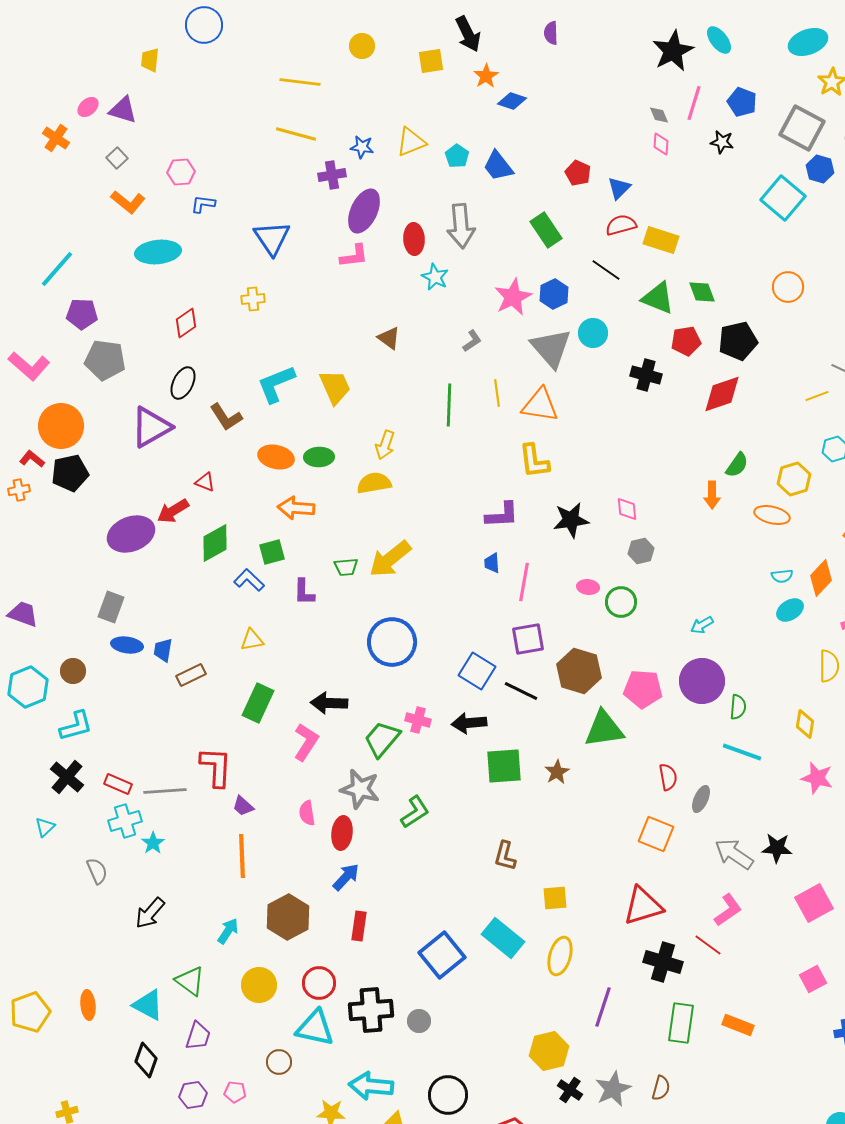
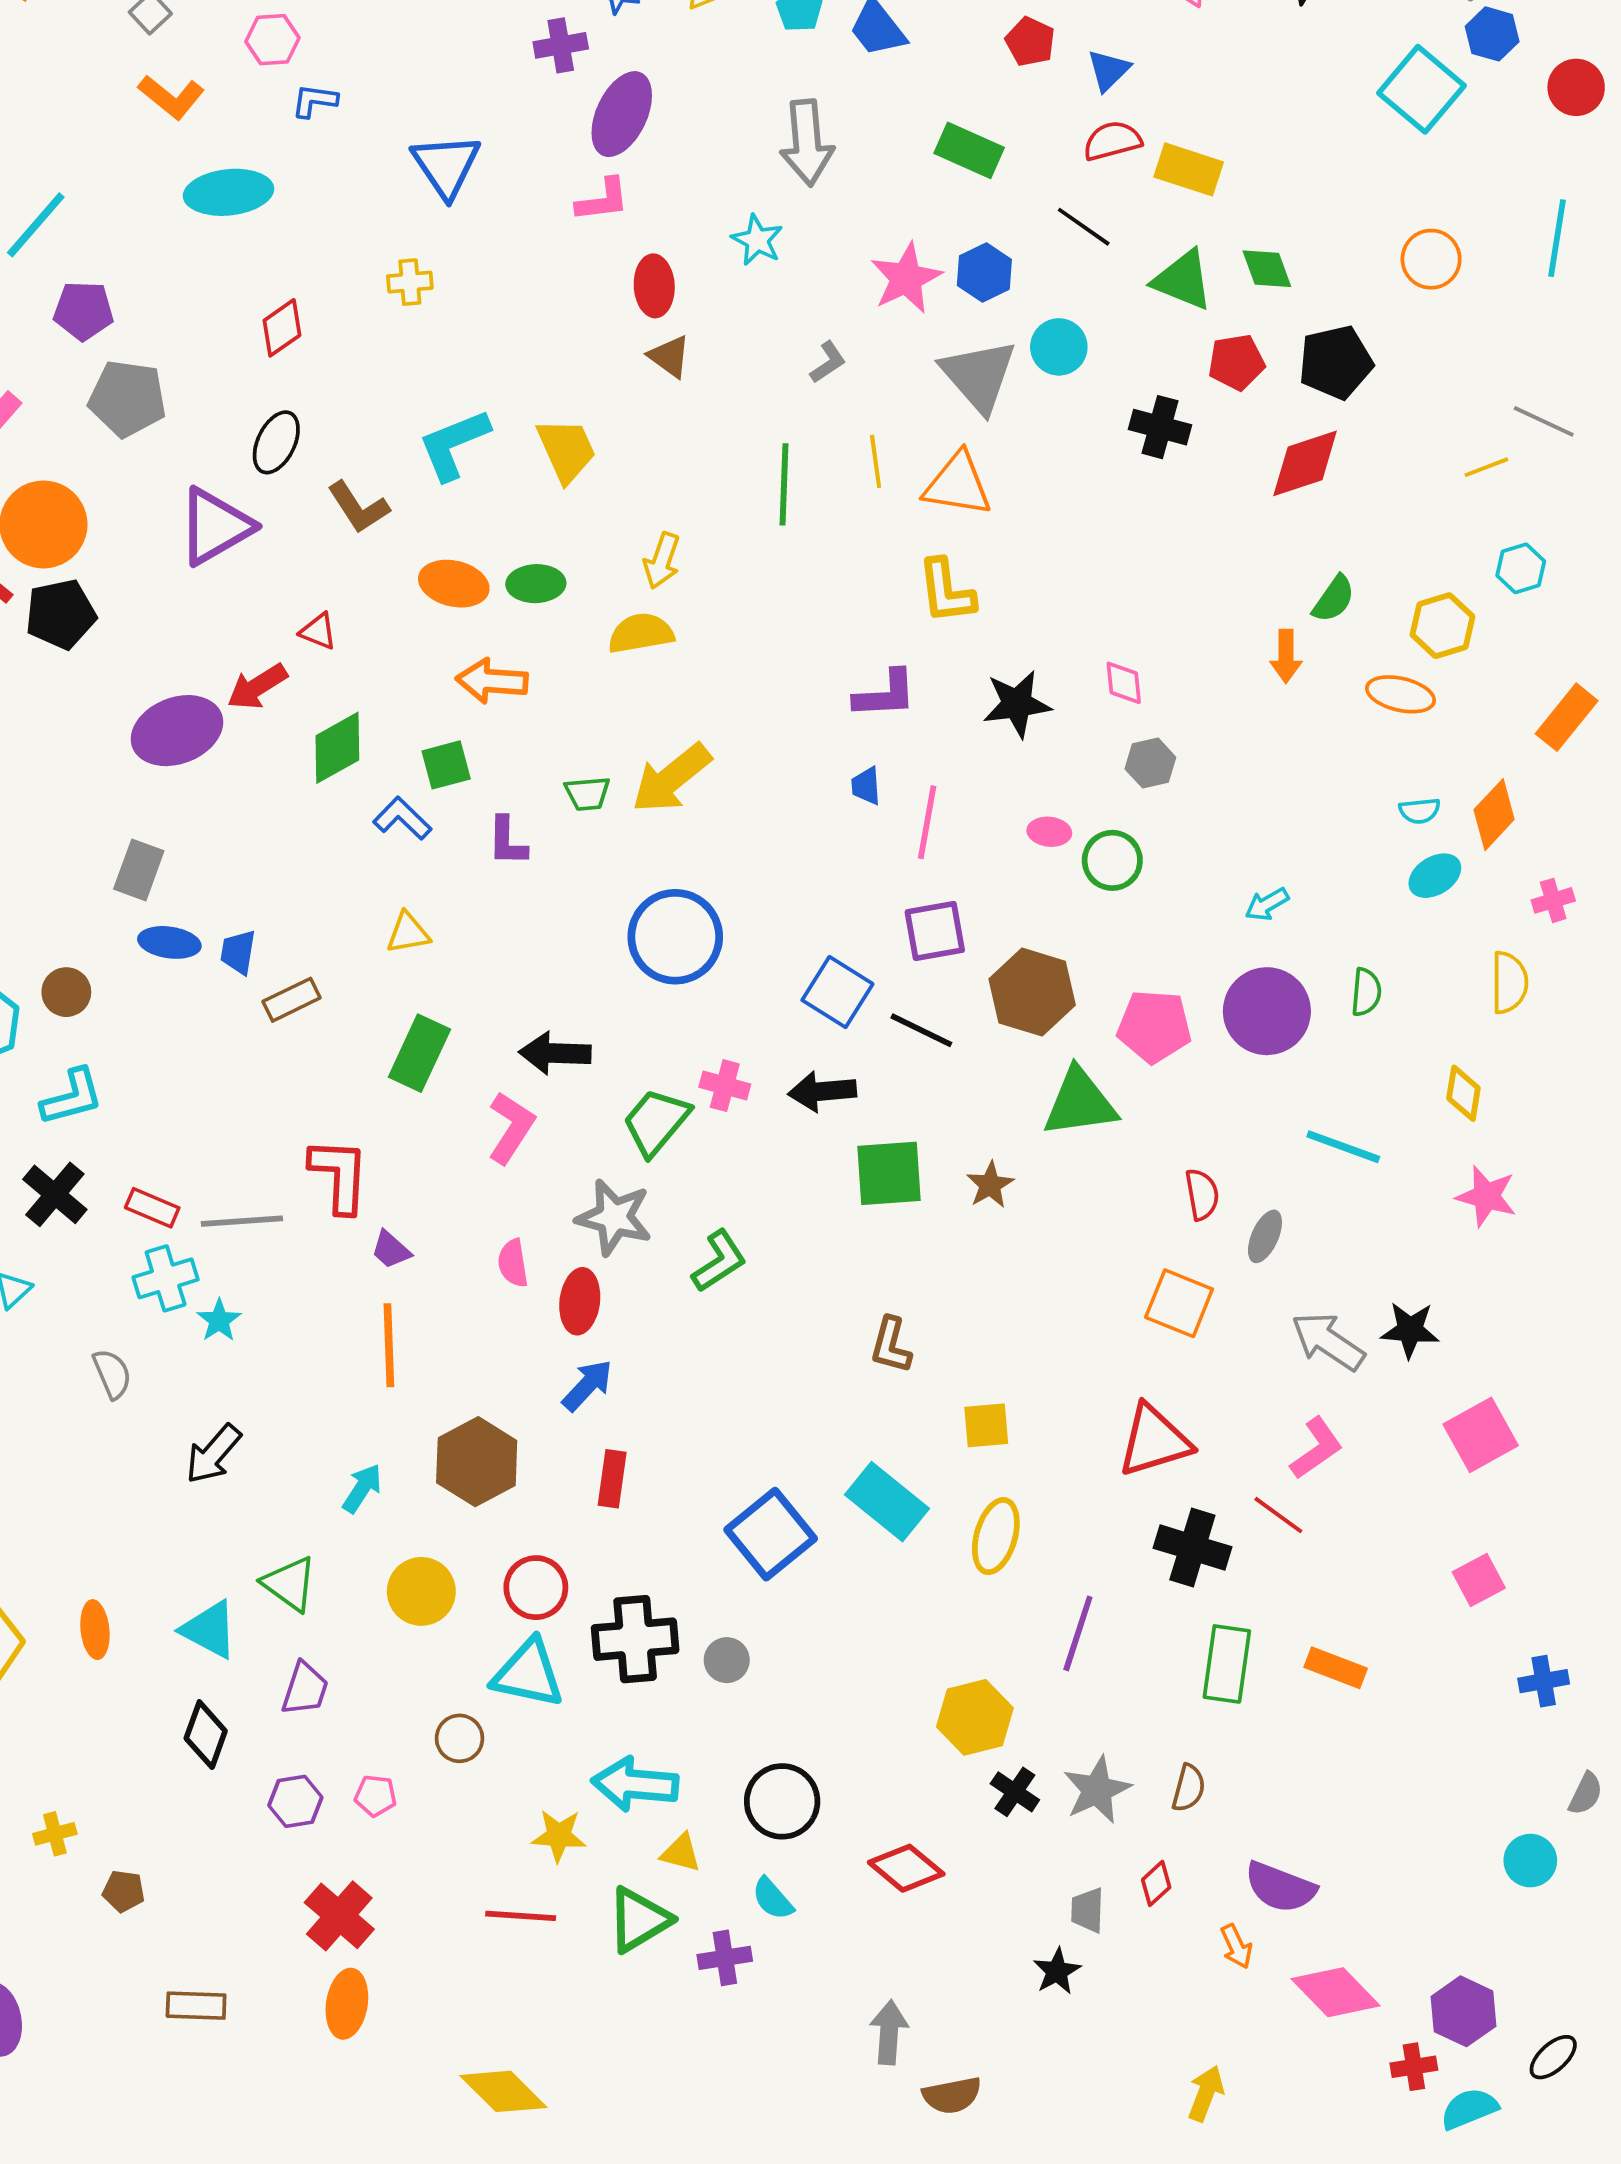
green rectangle: (546, 230) -> (969, 150), turned -32
red ellipse: (414, 239) -> (654, 286), moved
green semicircle: (738, 707) -> (1366, 992), moved

